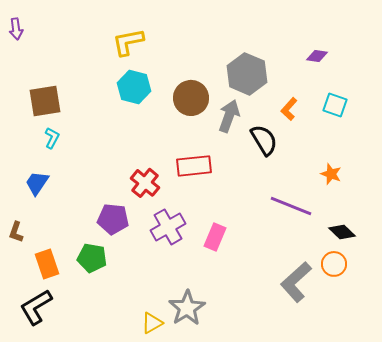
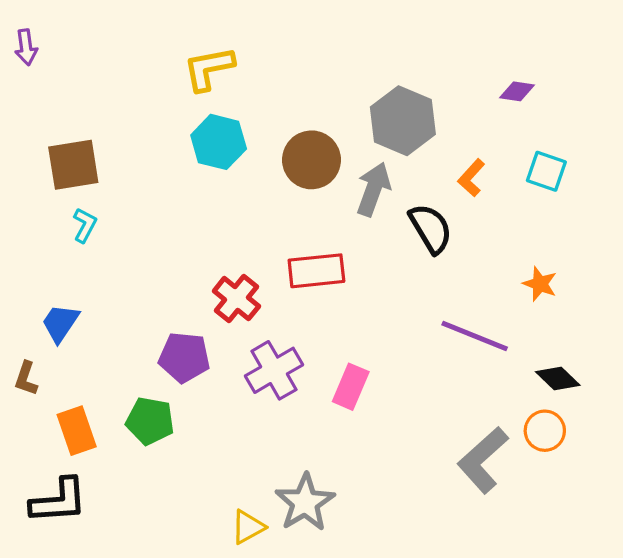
blue trapezoid: (37, 183) -> (60, 323), moved
black L-shape: (36, 307) -> (59, 501), turned -153

